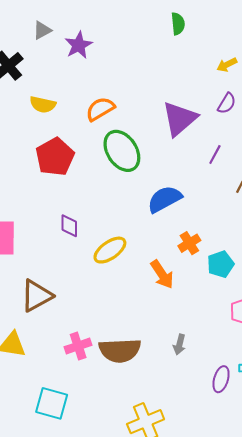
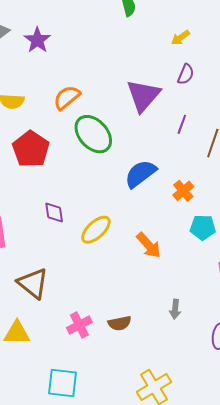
orange cross: (189, 243) -> (183, 191), moved
cyan pentagon: (221, 264) -> (203, 227), turned 30
brown triangle: (37, 296) -> (33, 283), turned -44
brown semicircle: (120, 350) -> (120, 323), size x0.6

